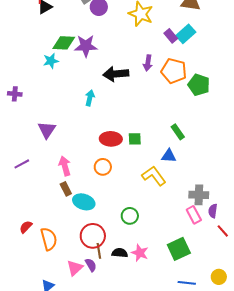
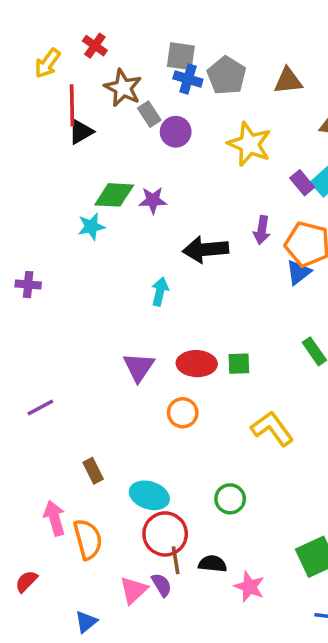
purple star: (86, 46) -> (153, 200), size x0.7
purple triangle: (47, 130) -> (139, 367), moved
blue triangle: (169, 156) -> (299, 272), moved, turned -42
pink arrow: (65, 166) -> (54, 518), moved
brown rectangle: (66, 189) -> (93, 471), moved
cyan ellipse: (84, 202) -> (149, 495), moved
red semicircle: (26, 227) -> (26, 581), moved
pink star: (140, 253) -> (249, 587), moved

